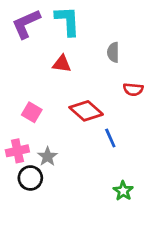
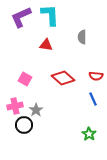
red semicircle: (133, 89) -> (96, 76), moved
blue line: (110, 138) -> (93, 99), moved

